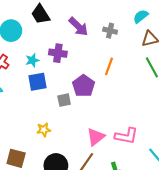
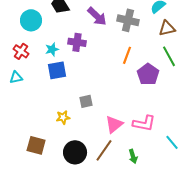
gray cross: (110, 31) -> (128, 20), size x1.5
purple pentagon: (83, 86) -> (148, 74), moved
gray square: (64, 100) -> (86, 101), moved

